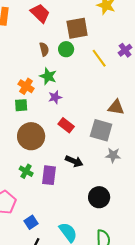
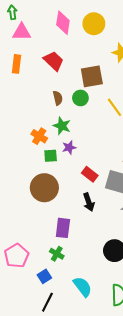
green square: (21, 105) -> (51, 156), moved
red rectangle: (66, 125) -> (90, 174), moved
black arrow: (74, 161) -> (89, 202), moved, turned 48
green cross: (26, 171) -> (57, 254), moved

